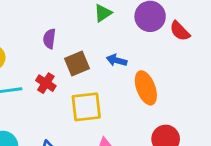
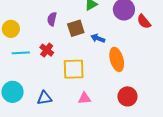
brown square: (77, 64) -> (76, 28), moved

